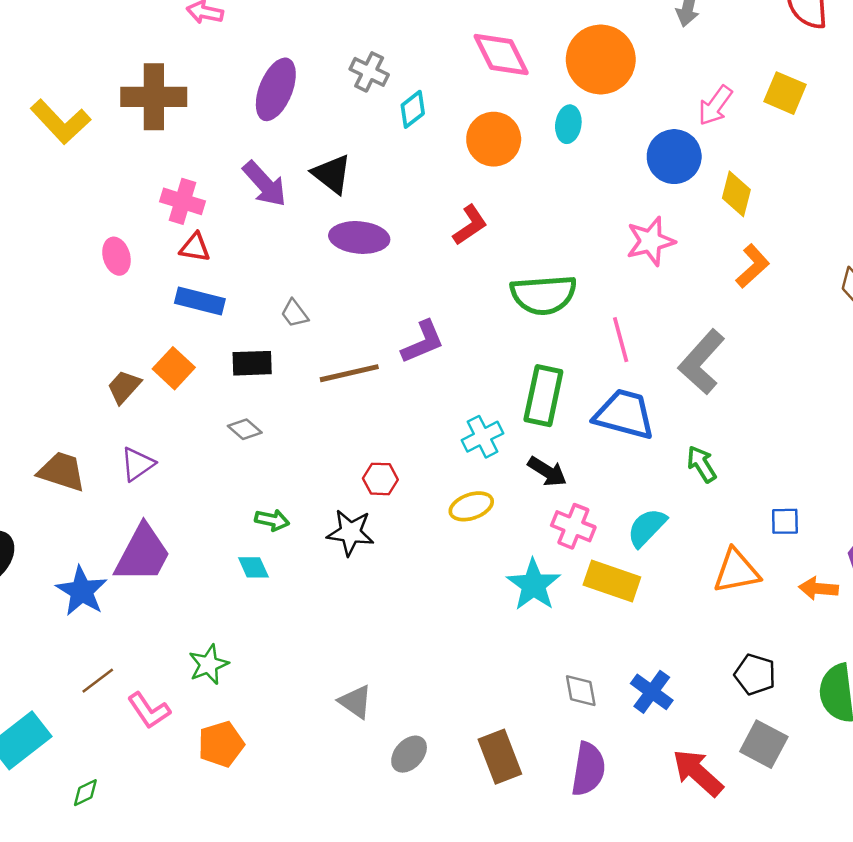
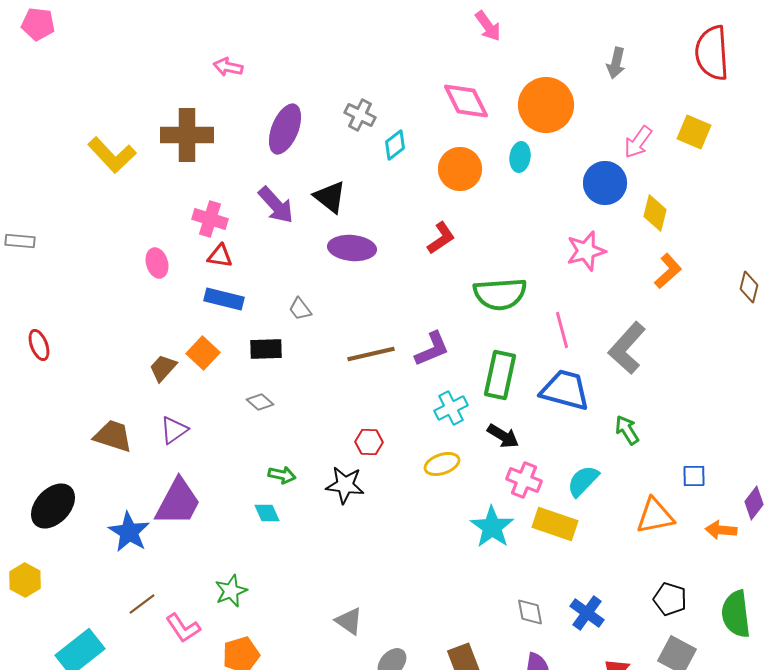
purple L-shape: (423, 342) -> (432, 349), moved
brown line: (349, 373) -> (371, 354), moved

